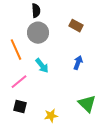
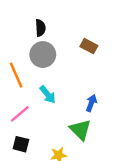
blue arrow: (78, 63) -> (91, 103), moved
green triangle: (87, 104) -> (80, 130), moved

